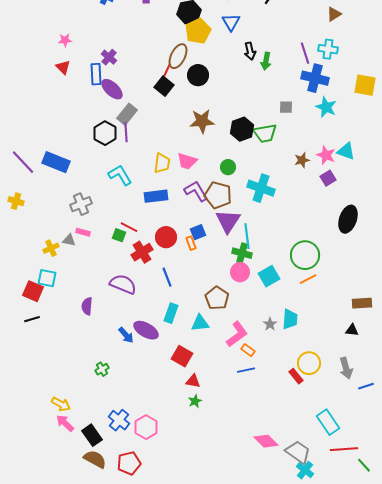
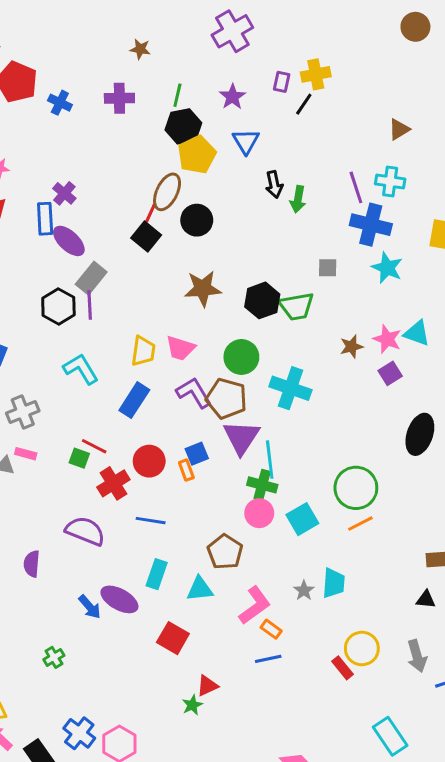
green circle: (228, 167) -> (241, 357), size x1.5
blue rectangle: (156, 196) -> (134, 400), turned -50
blue line: (167, 277) -> (151, 521), turned -60
red triangle: (193, 381) -> (207, 686), moved, turned -35

